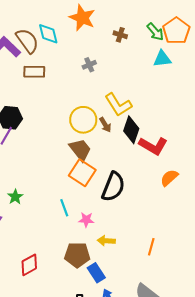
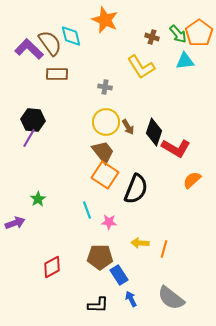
brown cross: (120, 35) -> (152, 37), moved
gray cross: (89, 65) -> (105, 87), moved, turned 32
yellow L-shape: (118, 105) -> (141, 67), moved
yellow arrow: (106, 241) -> (140, 243), moved
orange line: (151, 247) -> (164, 249), moved

